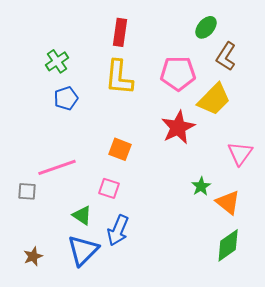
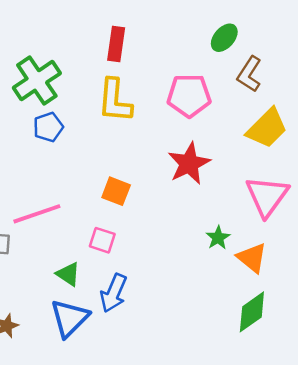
green cross: (57, 61) -> (37, 80), size x1.6
yellow trapezoid: (214, 99) -> (267, 128), moved
pink triangle: (240, 153) -> (267, 196), size x1.4

